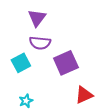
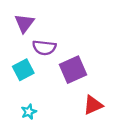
purple triangle: (37, 18) -> (24, 23), moved

